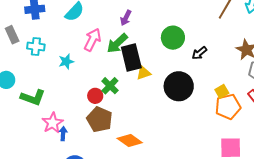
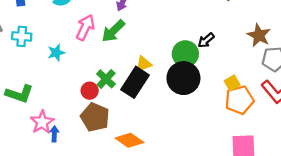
green circle: (173, 38) -> (185, 54), moved
black rectangle: (131, 58) -> (135, 82), moved, turned 48

